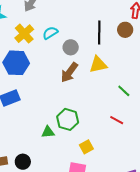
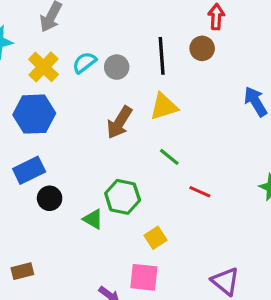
gray circle: (71, 47) -> (117, 67), moved
green line: (124, 91) -> (169, 157), moved
green triangle: (48, 132) -> (93, 219), turned 40
black circle: (23, 162) -> (50, 198), moved

